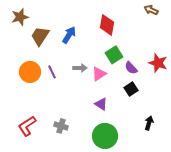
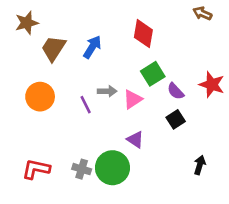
purple line: (52, 72) -> (86, 105), moved
red L-shape: (27, 126) -> (36, 169), turned 45
green circle: (105, 136) -> (112, 168), moved

